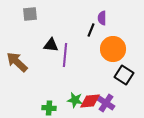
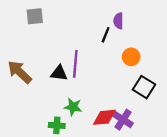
black triangle: (51, 45) -> (59, 73), moved
orange circle: (113, 49) -> (131, 57), size x0.6
green star: (75, 100) -> (73, 107), moved

